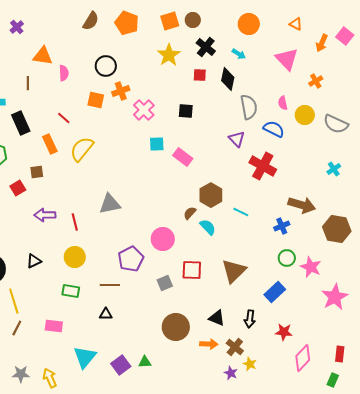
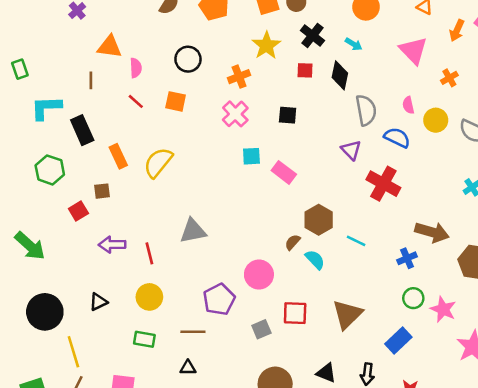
orange cross: (121, 91) -> (239, 77), moved
red line: (64, 118) -> (136, 101), moved

